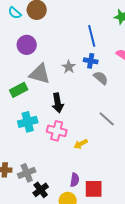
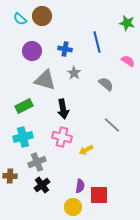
blue cross: (91, 61) -> (65, 49), moved
green rectangle: (19, 90) -> (24, 106), moved
cyan cross: (28, 122) -> (23, 137), moved
gray cross: (27, 173) -> (37, 162), moved
black cross: (41, 190) -> (42, 185), moved

